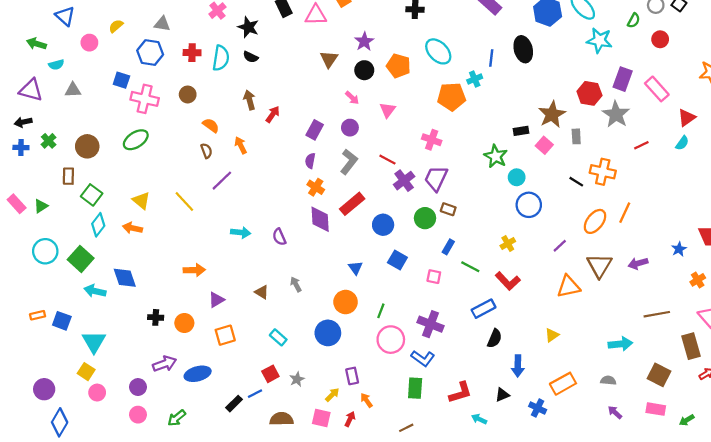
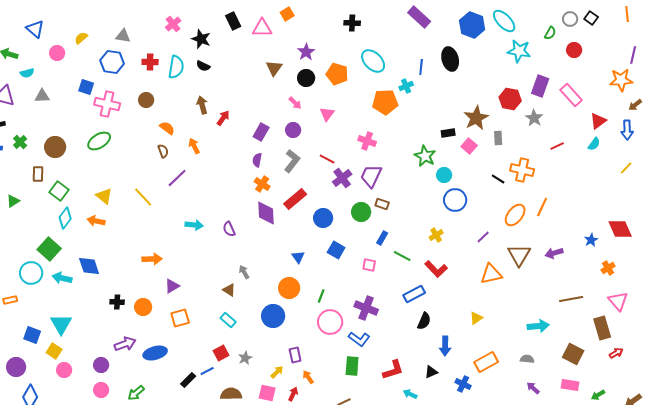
gray star: (616, 114) -> (534, 118), size x0.7
cyan circle: (45, 251) -> (31, 273), moved
brown triangle: (262, 292) -> (229, 290), moved
blue square: (62, 321) -> (32, 335), moved

